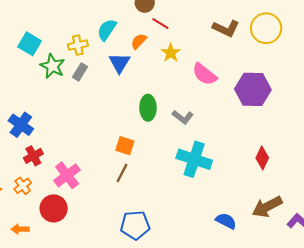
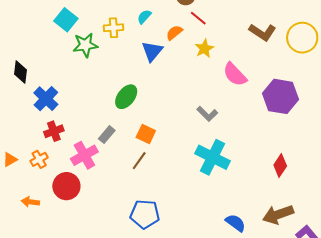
cyan semicircle: (107, 30) -> (144, 17), size x0.7
green star: (52, 66) -> (85, 45), turned 30
gray rectangle: (80, 72) -> (107, 135), moved
green ellipse: (148, 108) -> (126, 97), moved, turned 30

